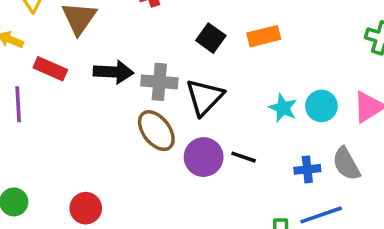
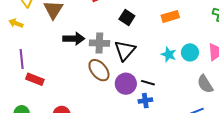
orange rectangle: (264, 36) -> (170, 16), moved
red rectangle: (50, 69) -> (35, 79), moved
blue cross: (307, 169) -> (145, 101), moved

